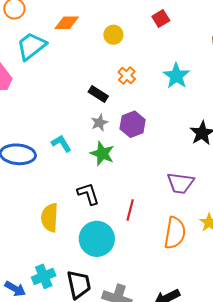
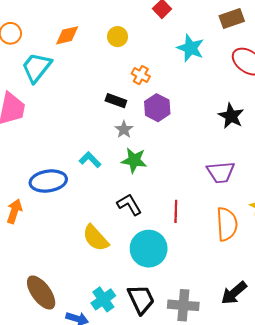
cyan star: (176, 76) -> (190, 48), moved
purple hexagon: (133, 124) -> (157, 108), moved
yellow semicircle: (50, 218) -> (96, 238), turned -32

